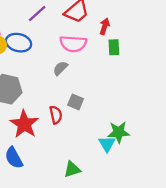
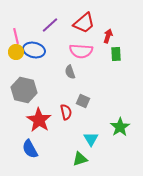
gray semicircle: (60, 68) -> (70, 72), turned -64
green star: (119, 132) -> (120, 127), turned -30
cyan triangle: (107, 144) -> (91, 139), moved

